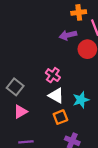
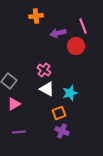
orange cross: (79, 12) -> (36, 16), moved
orange square: (60, 117) -> (59, 113), moved

